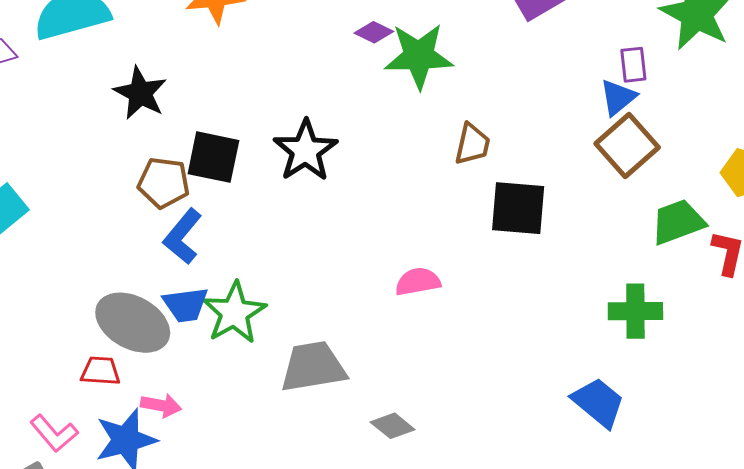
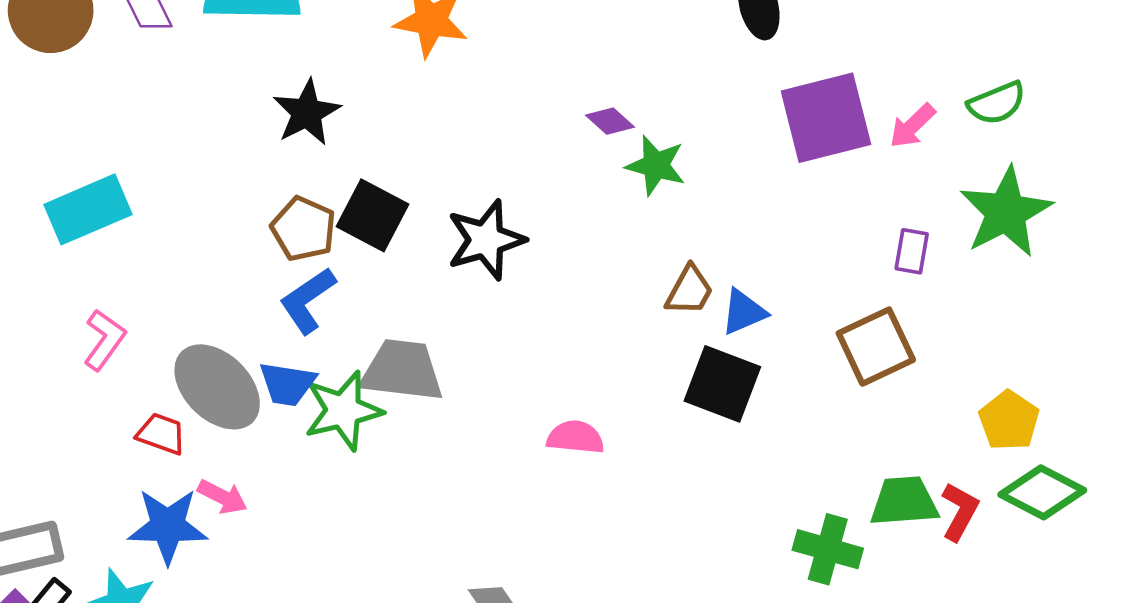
green star: (419, 56) -> (656, 165), size x0.7
blue triangle: (618, 97) -> (744, 312), moved
green trapezoid: (678, 222) -> (904, 501), moved
gray trapezoid: (313, 367) -> (402, 370), moved
pink L-shape: (54, 433) -> (104, 340), moved, turned -120

